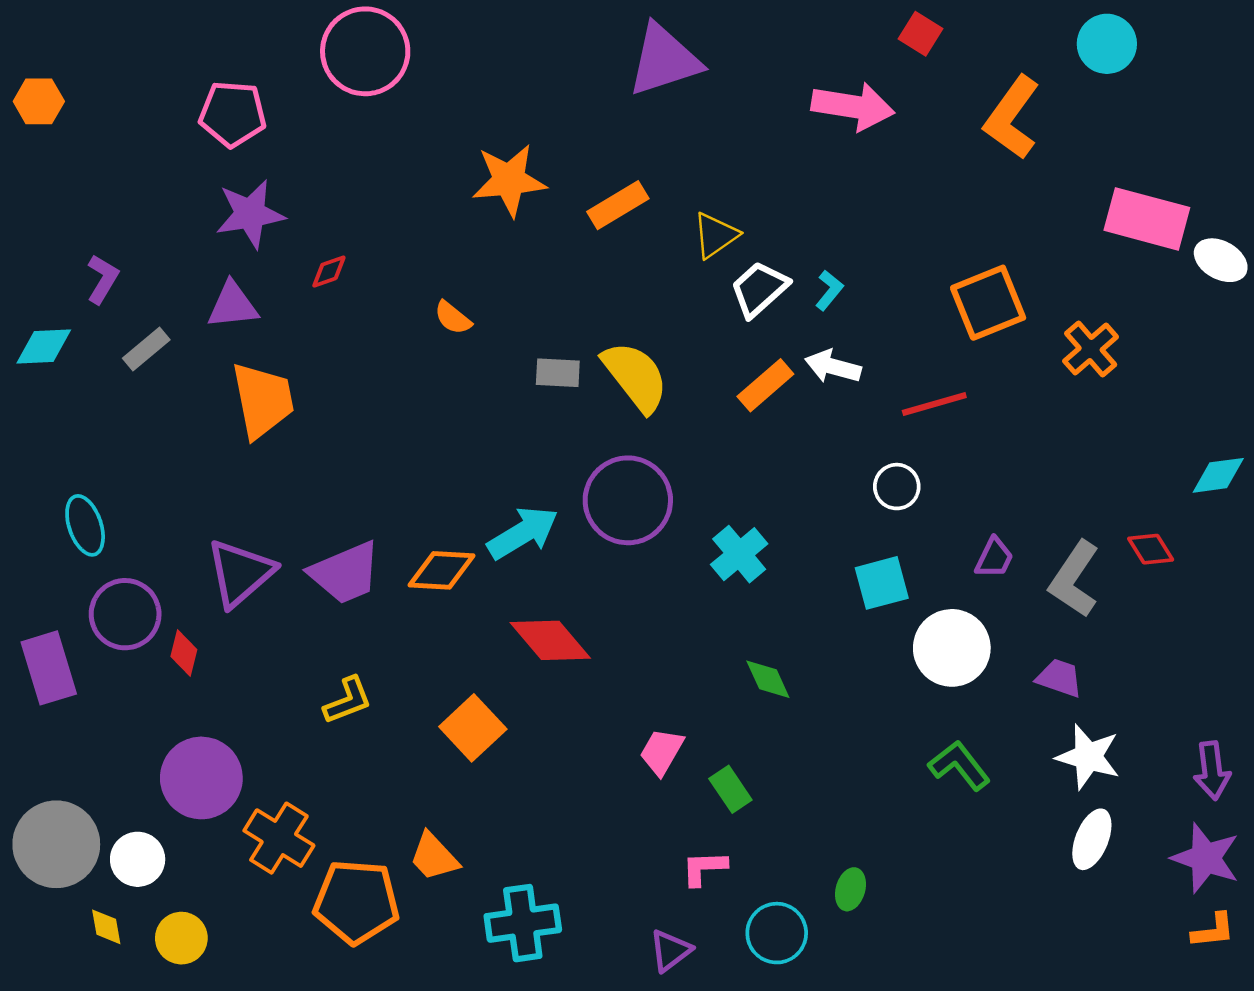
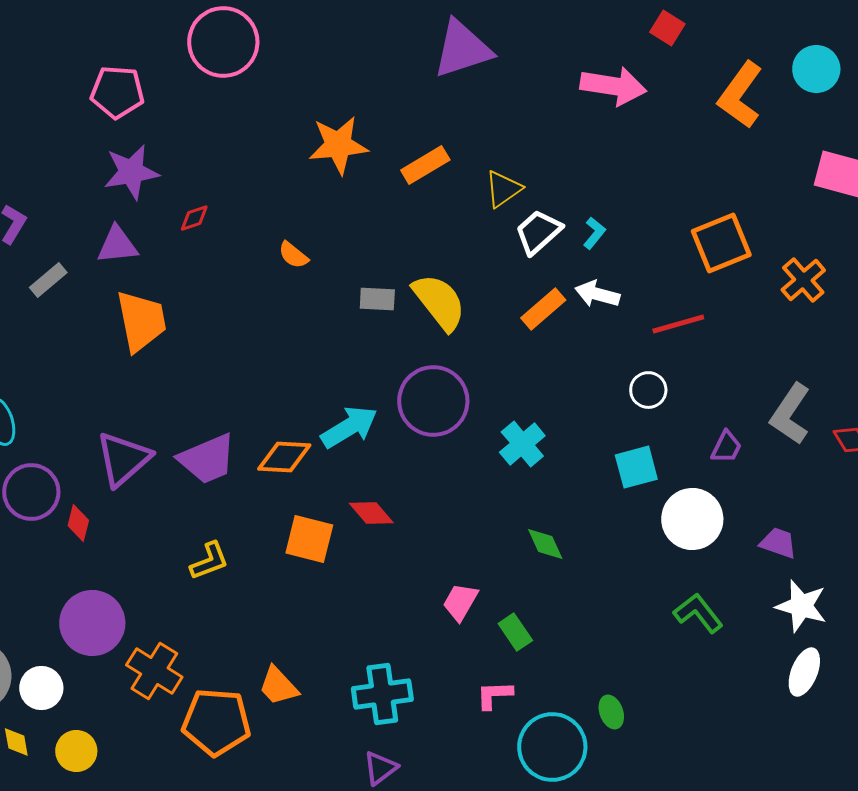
cyan circle: (1107, 44) -> (816, 69), moved
gray L-shape: (1074, 579) -> (790, 414), moved
red diamond: (550, 640) -> (371, 513), size x0.7
orange square: (473, 728) -> (309, 539), moved, turned -33
green ellipse: (850, 889) -> (611, 712), turned -36
cyan cross: (523, 923) -> (382, 694), moved
cyan circle: (777, 933) -> (552, 747), size x1.4
purple triangle: (670, 951) -> (380, 768), moved

